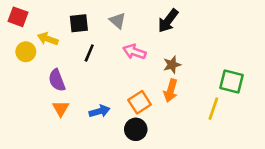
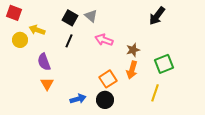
black arrow: (168, 21) -> (157, 16), moved
black square: (79, 23) -> (70, 18), moved, turned 35
green square: (231, 81) -> (164, 64), moved, turned -36
yellow line: (213, 109) -> (155, 93), moved
blue arrow: (100, 111) -> (78, 99), moved

